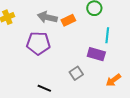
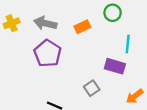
gray arrow: (47, 17) -> (45, 23), moved
purple pentagon: (38, 43) -> (48, 53), turned 30

